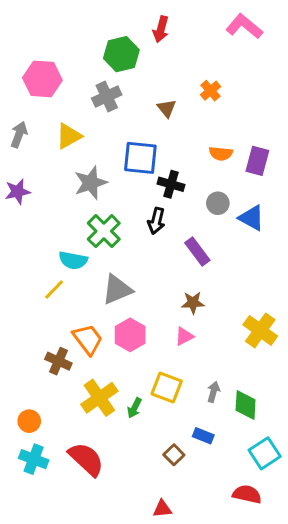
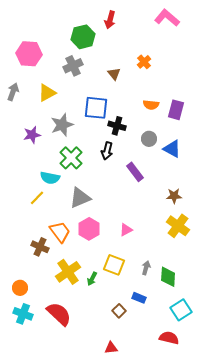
purple star: (18, 192) -> (32, 135), moved
brown star: (193, 303) -> (174, 196), moved

